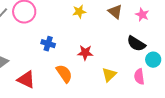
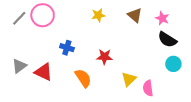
black semicircle: (136, 44) -> (167, 40), moved
pink semicircle: (139, 77) -> (148, 88), moved
red triangle: (26, 80) -> (44, 72), moved

